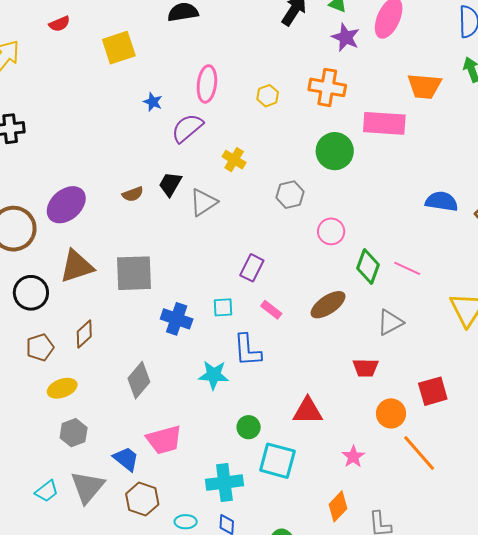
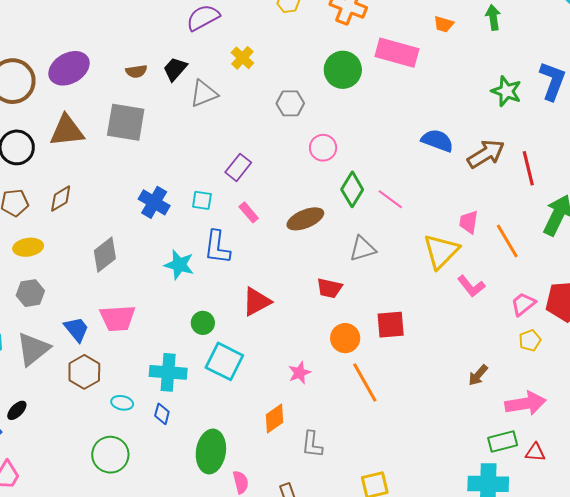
orange trapezoid: (424, 86) -> (444, 24), size x0.6
gray square: (134, 273) -> (126, 122), moved
red triangle: (308, 411) -> (257, 302), moved, turned -40

